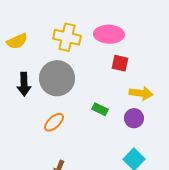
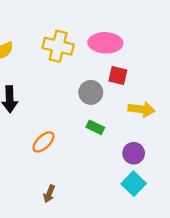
gray circle: (57, 78) -> (91, 92), moved, size x0.6
purple circle: (134, 118) -> (134, 153), moved

